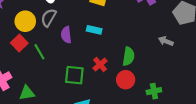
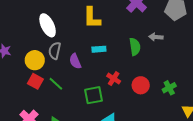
gray arrow: (166, 41) -> (156, 37), moved
green semicircle: (129, 56) -> (135, 47), moved

